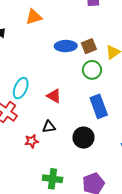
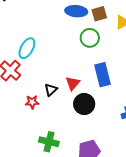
green circle: (92, 70) -> (90, 38), moved
red triangle: (54, 96) -> (73, 83), moved, turned 35
black triangle: (49, 127) -> (51, 90), turned -40

